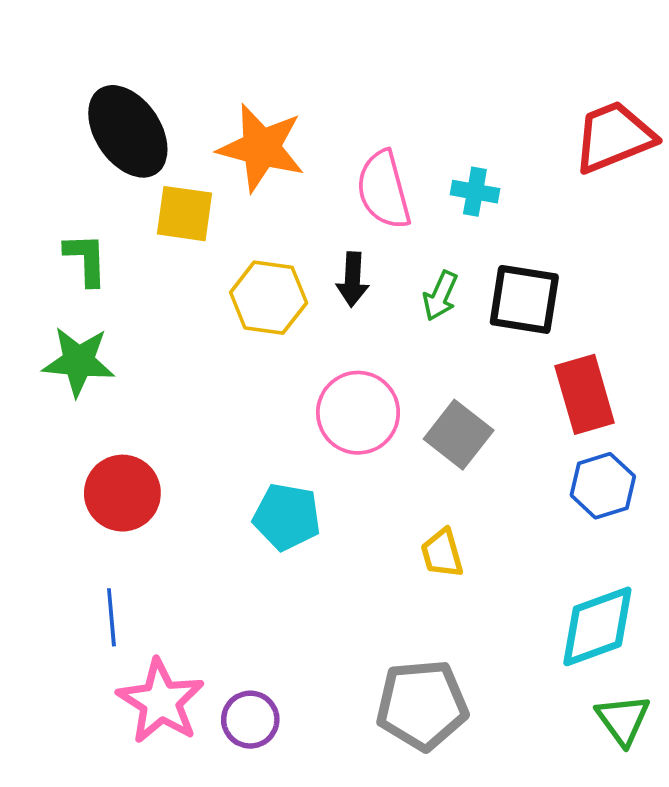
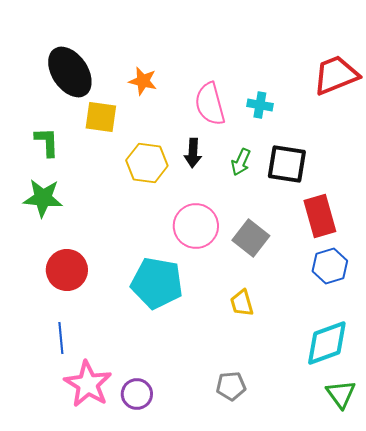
orange star: (261, 148) -> (143, 81), size x0.6
cyan pentagon: (287, 517) -> (157, 283), size x1.4
gray pentagon: (422, 705) -> (231, 386), size x0.6

